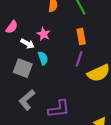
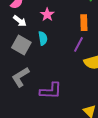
white arrow: (27, 44) -> (20, 21), moved

